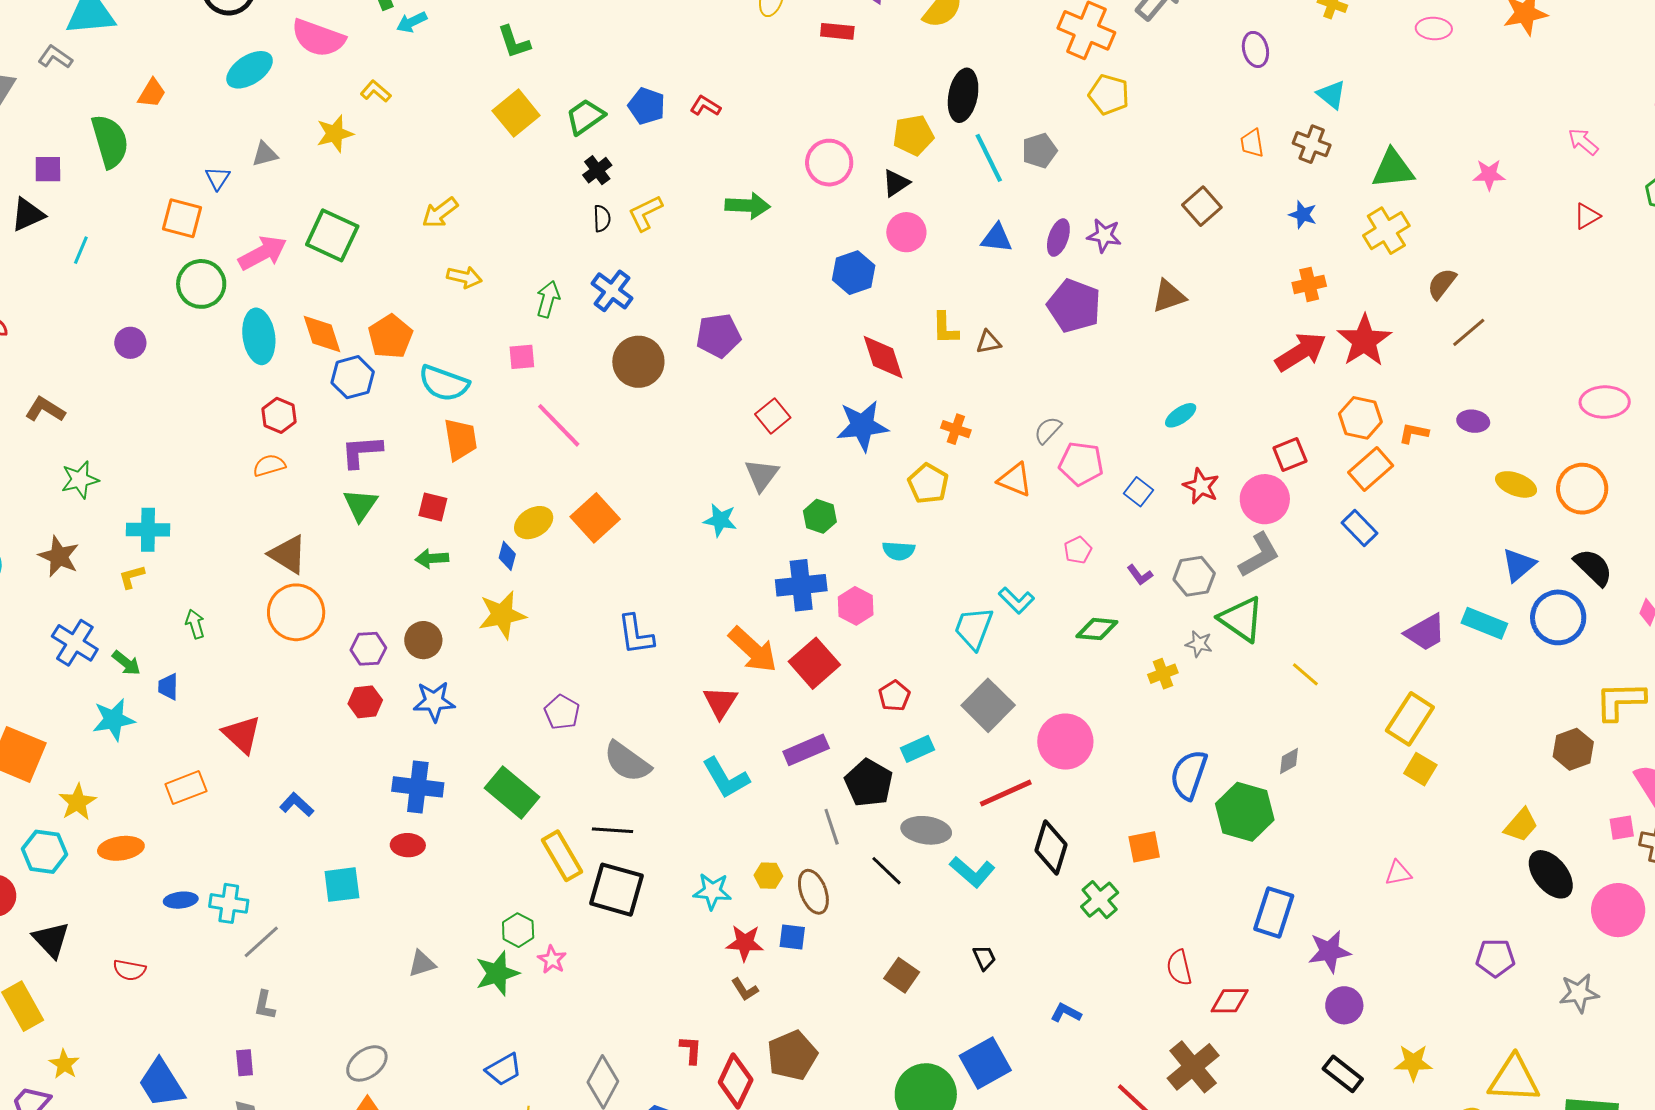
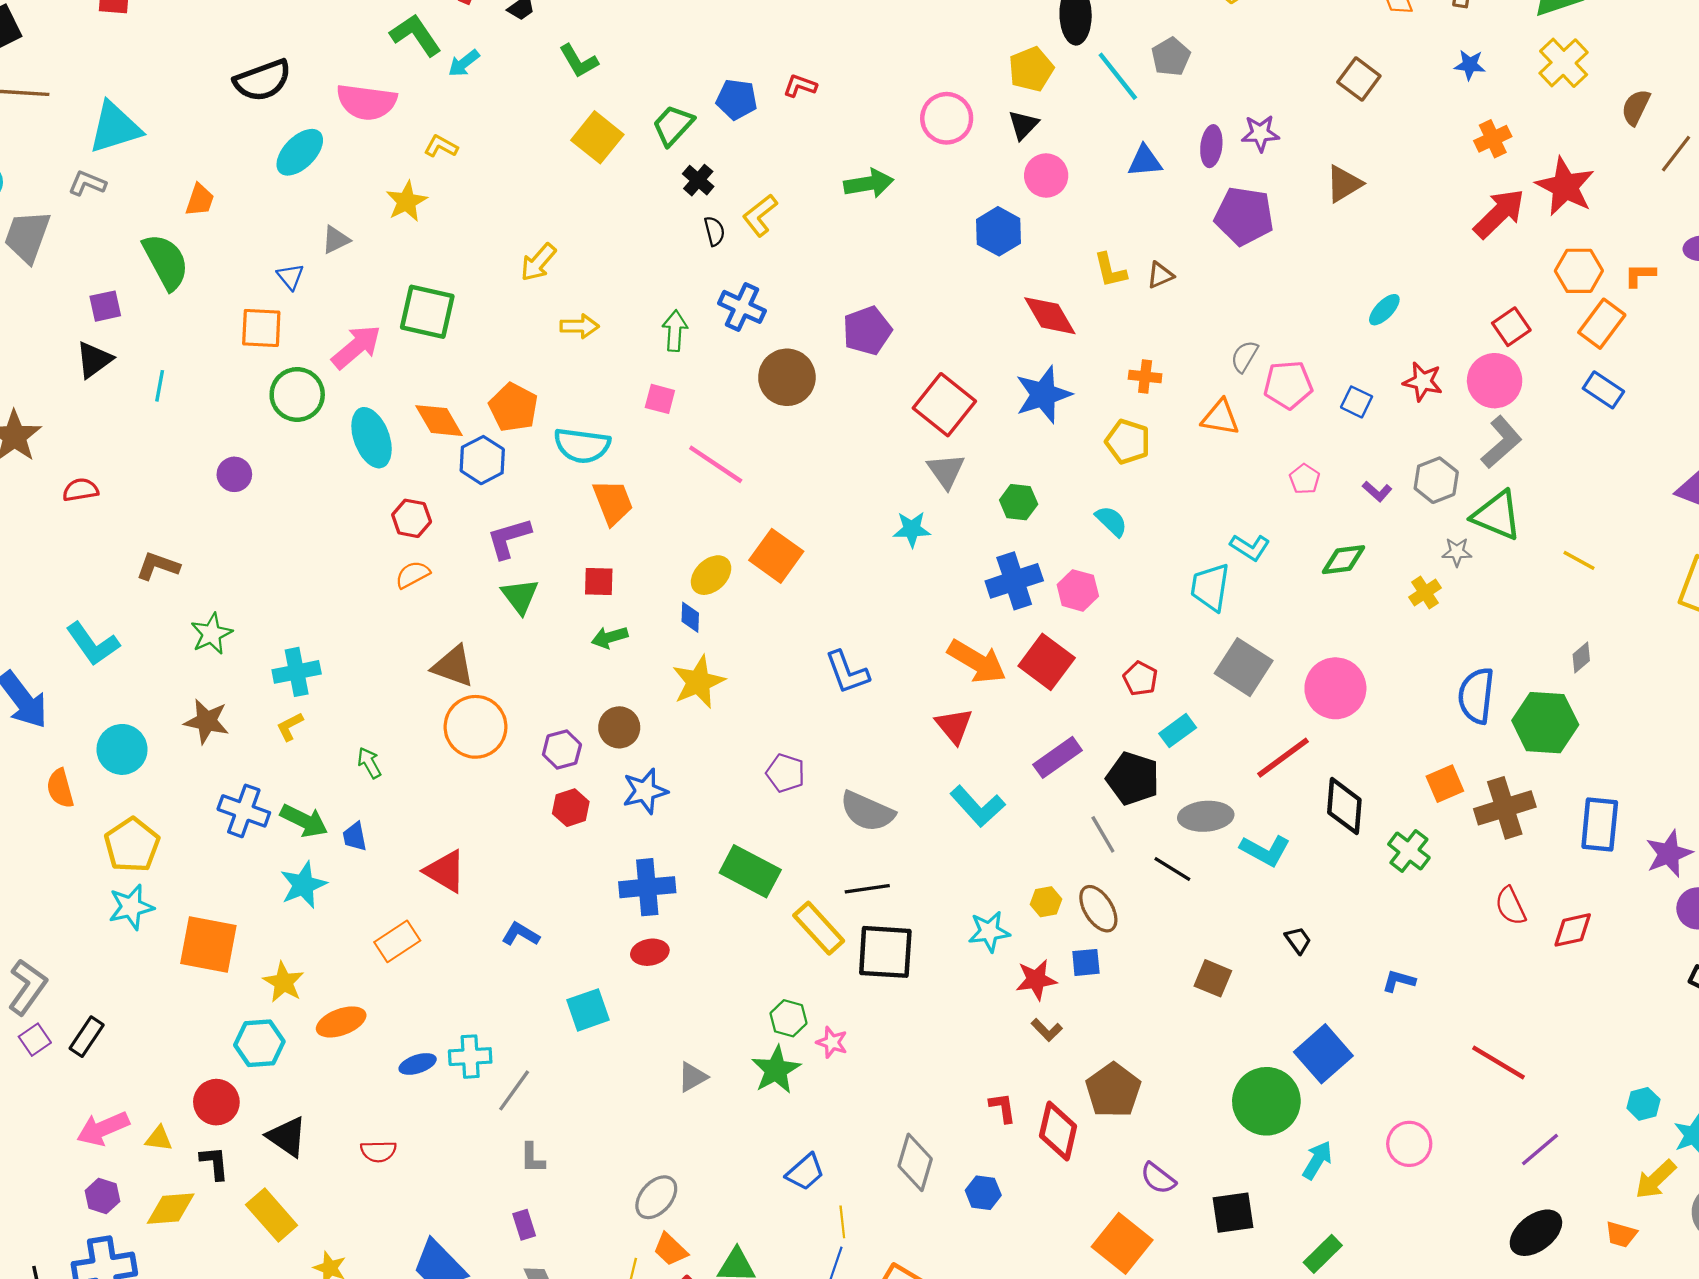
pink square: (522, 357) -> (660, 399), turned 32
red square: (773, 416) -> (944, 405), size x1.6
cyan semicircle: (899, 551) -> (1111, 521), turned -128
green arrow: (126, 663) -> (304, 821), size x1.4
brown cross: (1193, 1067) -> (1505, 808), moved, turned 34

